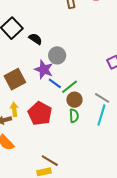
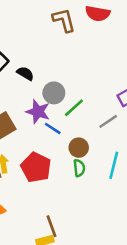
green line: (69, 87) -> (74, 108), moved
gray line: (102, 98) -> (108, 121), moved, turned -63
brown line: (50, 161) -> (52, 226), turned 42

